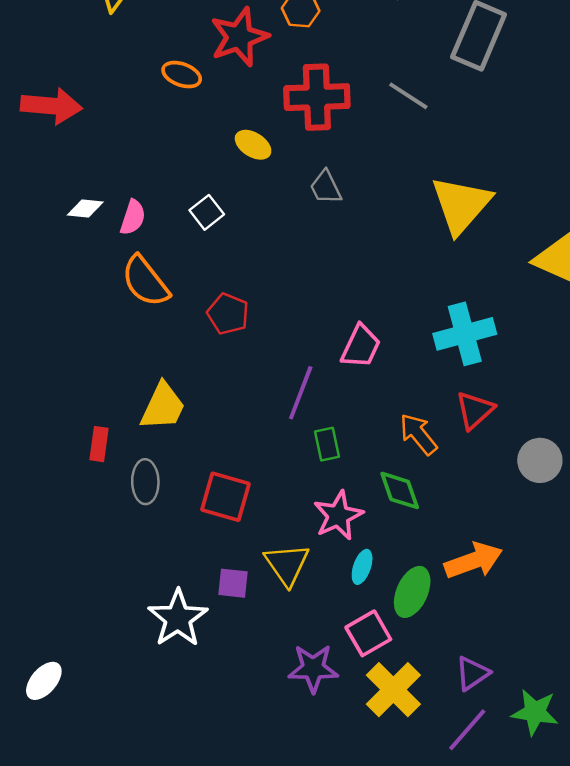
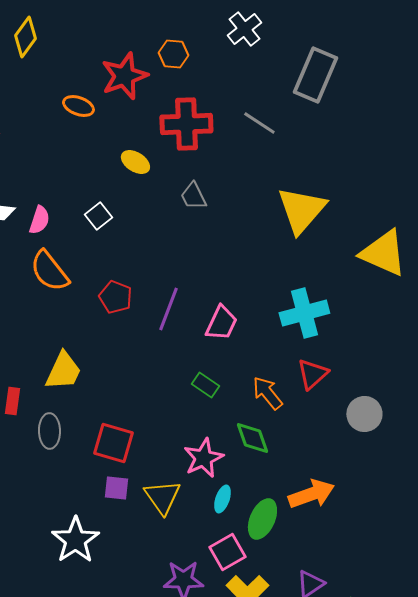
purple line: (301, 393) -> (168, 309), moved
green rectangle: (327, 444) -> (205, 385), moved, turned -44
purple square: (233, 583) -> (116, 488), moved

